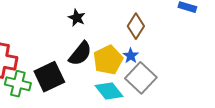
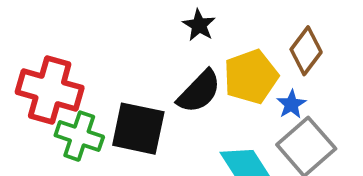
yellow pentagon: (108, 60) -> (251, 77), moved
black square: (49, 77) -> (138, 129), turned 32

